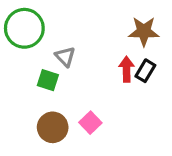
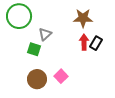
brown star: (144, 31) -> (83, 18), moved
gray triangle: (65, 57) -> (45, 34), turned 32

